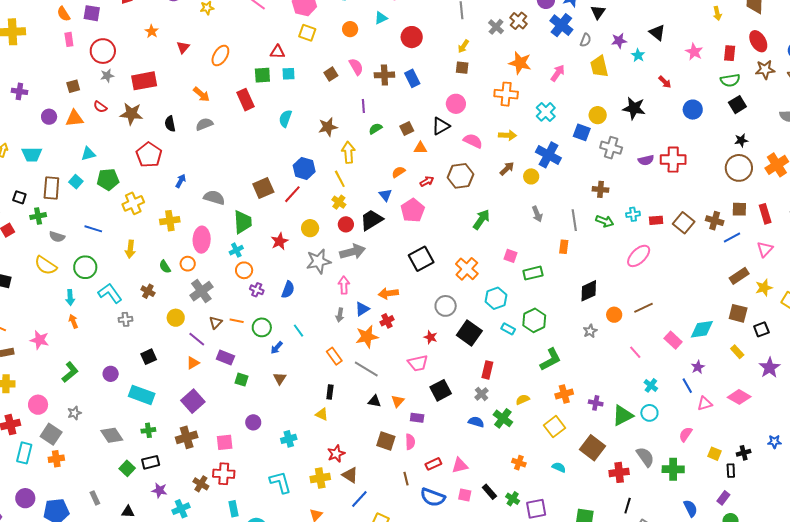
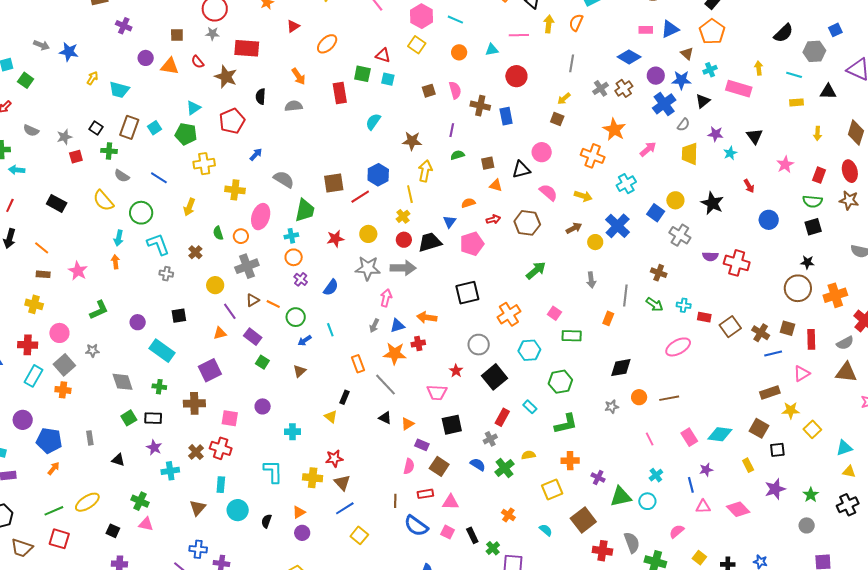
cyan triangle: (88, 154) -> (193, 108), moved, turned -35
cyan rectangle: (508, 329) -> (530, 407), moved
brown square: (386, 441) -> (439, 466), moved

